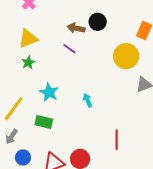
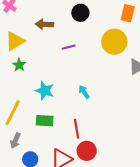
brown arrow: (76, 28) -> (44, 24), moved
purple line: (69, 49) -> (69, 47), moved, turned -40
red line: (117, 140) -> (77, 129), moved

